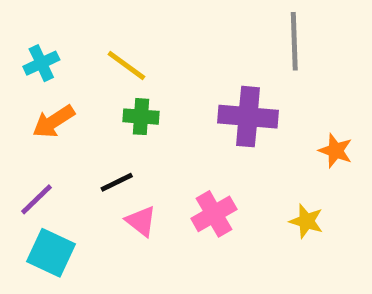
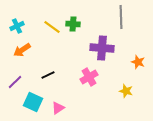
green cross: (141, 117) -> (73, 24), moved
pink cross: (214, 214) -> (89, 77), moved
pink triangle: (141, 221) -> (58, 108), moved, turned 48
cyan square: (51, 253) -> (33, 102), moved

